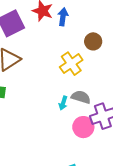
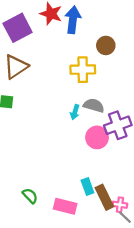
blue arrow: (63, 17) -> (73, 20), size x1.4
yellow cross: (71, 64) -> (83, 70), turned 35

